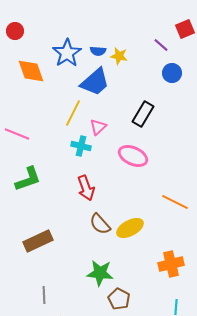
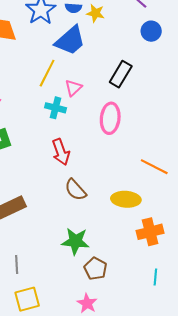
pink ellipse: (133, 156) -> (110, 118), turned 72
yellow ellipse: (130, 228) -> (126, 199), moved, turned 32

